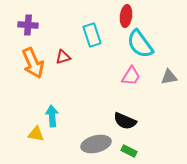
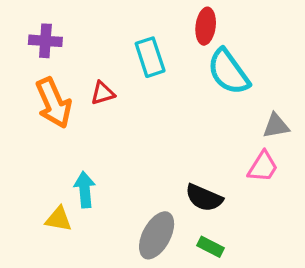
pink trapezoid: (131, 76) -> (263, 167), moved
gray ellipse: (96, 144) -> (157, 235), turned -48

